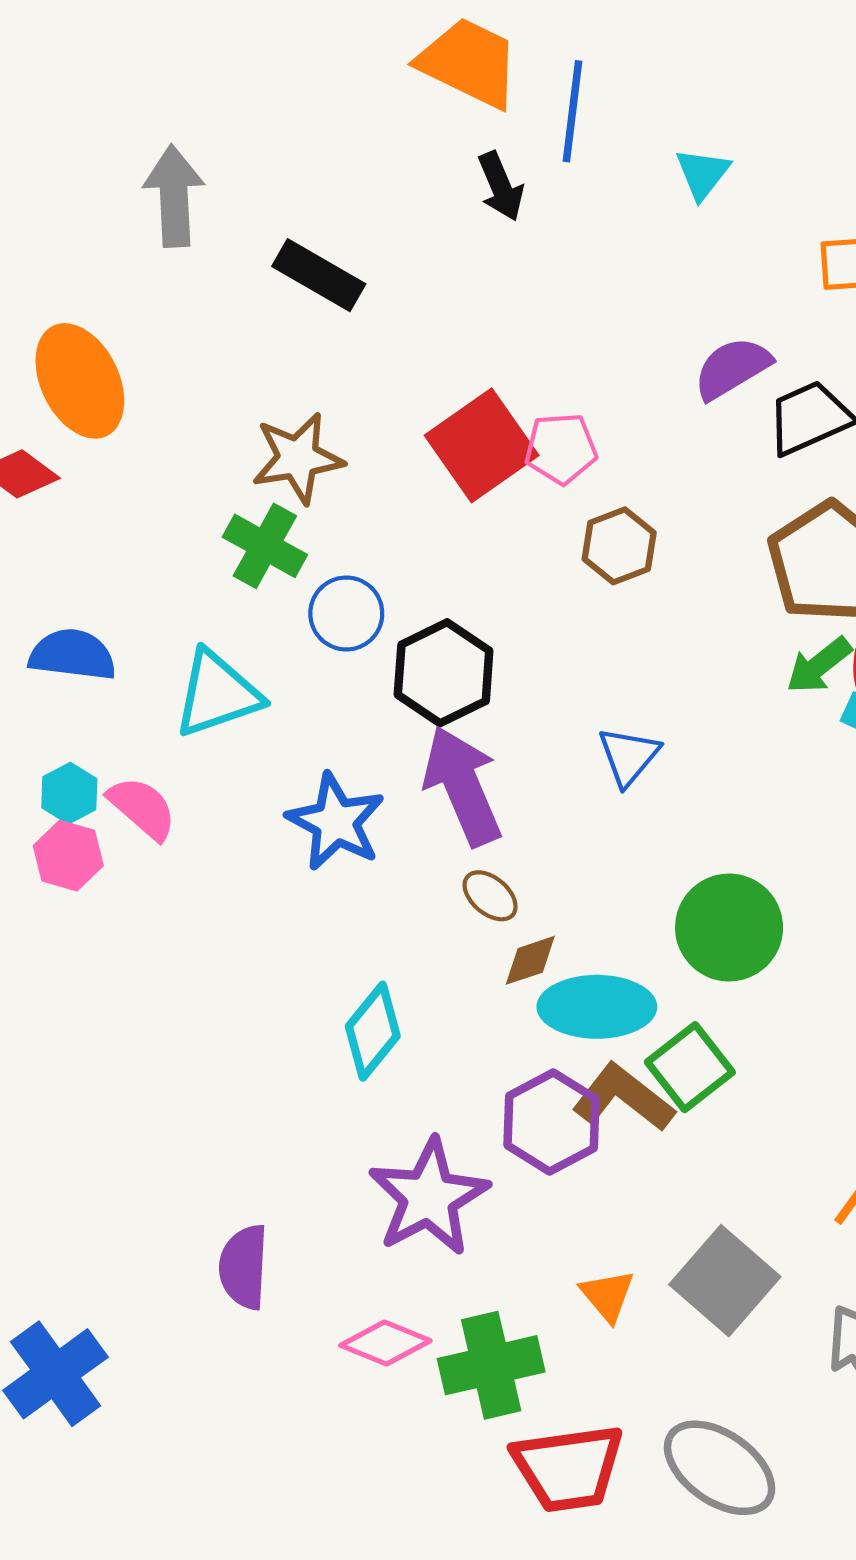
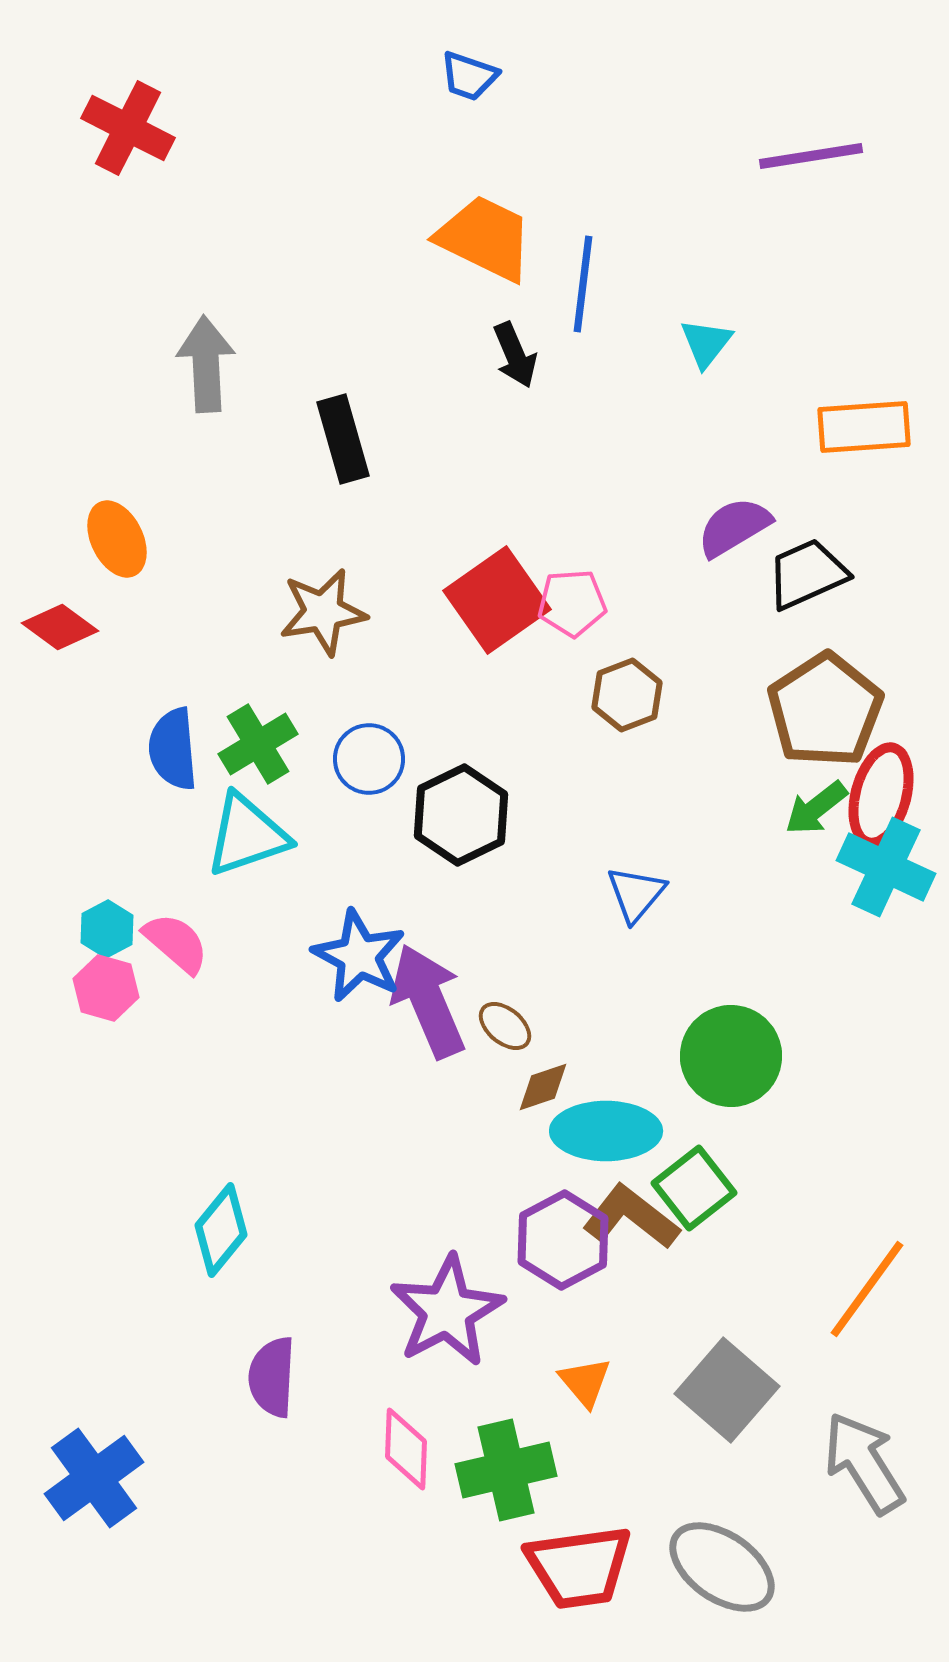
black rectangle: (319, 275) -> (343, 439), turned 44
orange ellipse: (80, 381) -> (117, 539), size x0.7
green cross: (265, 546) -> (258, 744), moved, turned 30
blue semicircle: (72, 655) -> (173, 749), moved, turned -102
purple arrow: (463, 786) -> (428, 1001), moved
cyan diamond: (373, 1031) -> (221, 1230), moved
orange triangle: (607, 1295) -> (585, 1382), moved
pink diamond: (385, 1343) -> (406, 1449), turned 70

